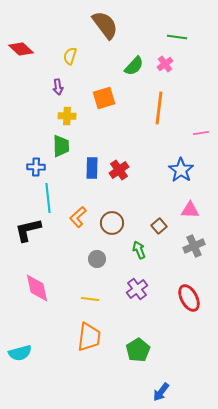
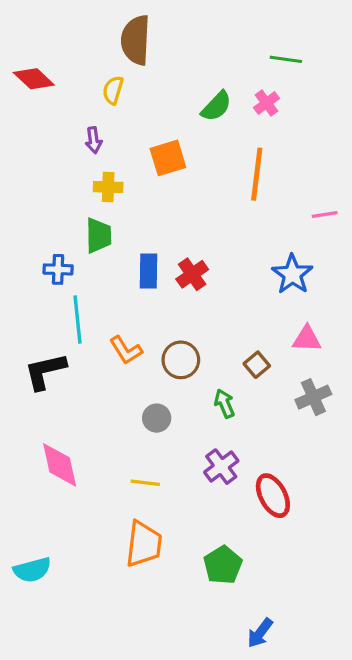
brown semicircle: (105, 25) -> (136, 40), moved, turned -140
orange L-shape: (78, 217) -> (126, 350), turned -80
red ellipse: (189, 298) -> (273, 496), moved

